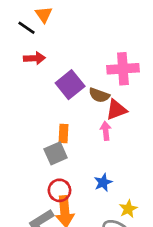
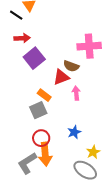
purple square: (70, 85) -> (34, 58), moved
red triangle: (116, 110) -> (61, 77), moved
orange rectangle: (63, 134) -> (44, 95), turned -56

